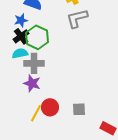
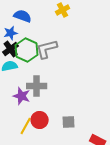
gray L-shape: (77, 18) -> (47, 49), moved
gray cross: (34, 63) -> (37, 86), moved

